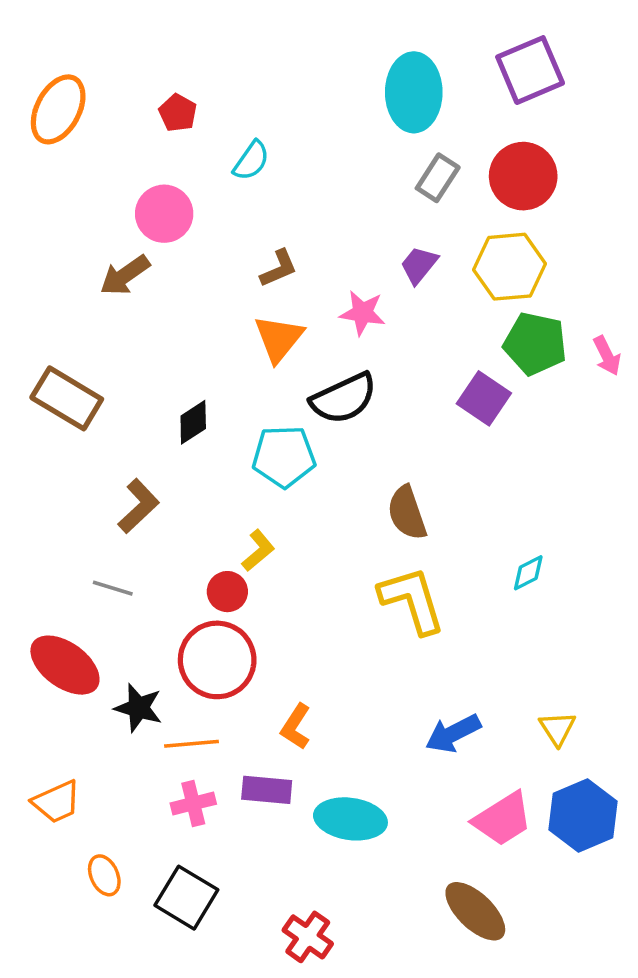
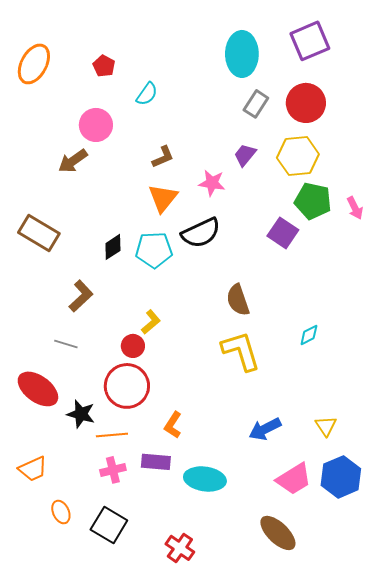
cyan pentagon: (284, 456) -> (154, 250), moved

